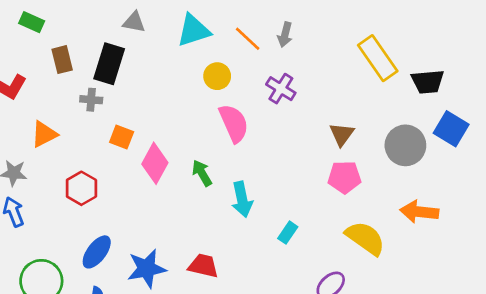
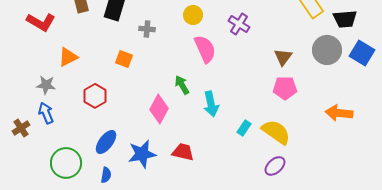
gray cross: (91, 100) -> (147, 29), moved
gray circle: (405, 145) -> (327, 50), moved
pink diamond: (155, 163) -> (159, 109), moved
yellow semicircle: (365, 238) -> (276, 132), moved

